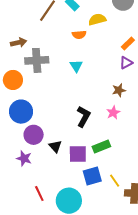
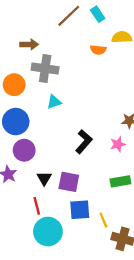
cyan triangle: (76, 66) -> (54, 102), moved, turned 32
black triangle: (55, 146) -> (44, 178), moved
green rectangle: (101, 146) -> (120, 181), moved
red line: (39, 194) -> (37, 206), moved

